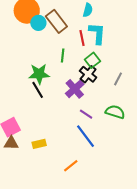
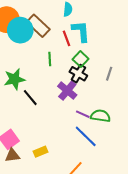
cyan circle: (38, 23) -> (20, 30), size x1.6
green star: (39, 74) -> (14, 79), moved
green semicircle: (115, 112) -> (100, 116), moved

